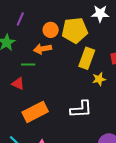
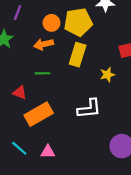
yellow rectangle: (87, 58) -> (78, 55), moved
green line: (28, 64) -> (42, 73), moved
red triangle: (18, 84) -> (20, 92), moved

